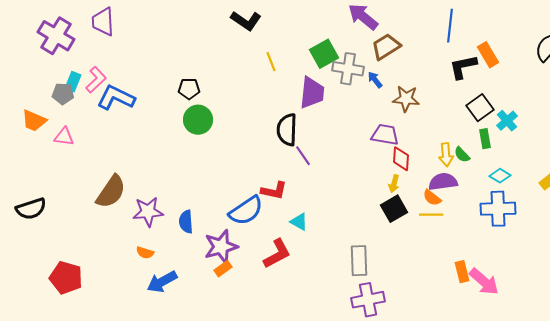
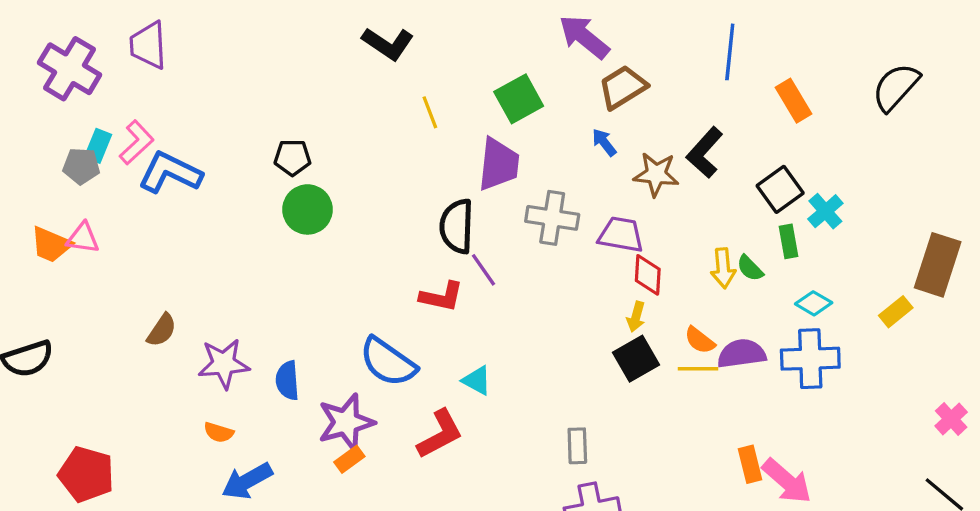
black L-shape: (463, 67) -> (705, 153), moved, turned -36
gray cross: (348, 69) -> (552, 218), moved
orange trapezoid: (34, 121) -> (51, 245), moved
purple semicircle: (443, 182) -> (742, 354), moved
red L-shape: (274, 191) -> (442, 297), moved
brown semicircle: (111, 192) -> (162, 330), size x0.6
blue semicircle: (246, 211) -> (388, 362), turned 69
gray rectangle: (359, 261) -> (577, 446), size x0.7

